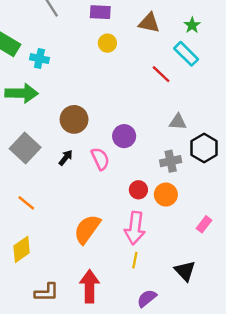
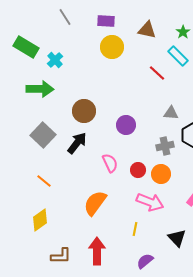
yellow circle: (107, 43) -> (112, 47), size x1.5
cyan cross: (39, 59) -> (55, 60), turned 35
black arrow: (66, 158) -> (77, 143), size x1.6
pink semicircle: (100, 159) -> (110, 163), moved
pink arrow: (135, 228) -> (150, 202), moved, turned -76

